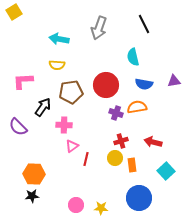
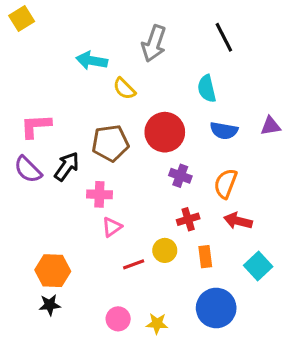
yellow semicircle: (57, 65) -> (124, 89), moved, turned 42
orange semicircle: (137, 107) -> (225, 184), moved, turned -60
purple semicircle: (18, 127) -> (28, 170), moved
yellow circle: (115, 158) -> (165, 250), moved
red line: (86, 159) -> (134, 264), moved, turned 56

